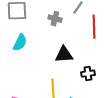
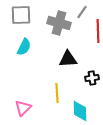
gray cross: (55, 19) -> (59, 23), size x1.6

